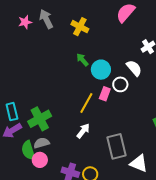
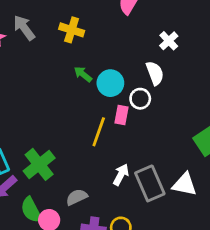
white semicircle: (134, 68) -> (155, 73), turned 30
white arrow: (83, 131) -> (121, 175), moved
gray semicircle: (42, 143) -> (77, 197), moved
white triangle: (139, 163) -> (185, 184), moved

